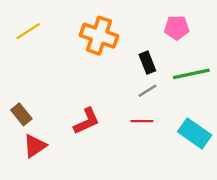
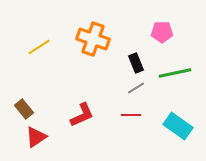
yellow line: (28, 31) -> (39, 47), moved

